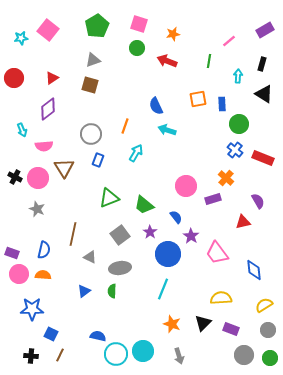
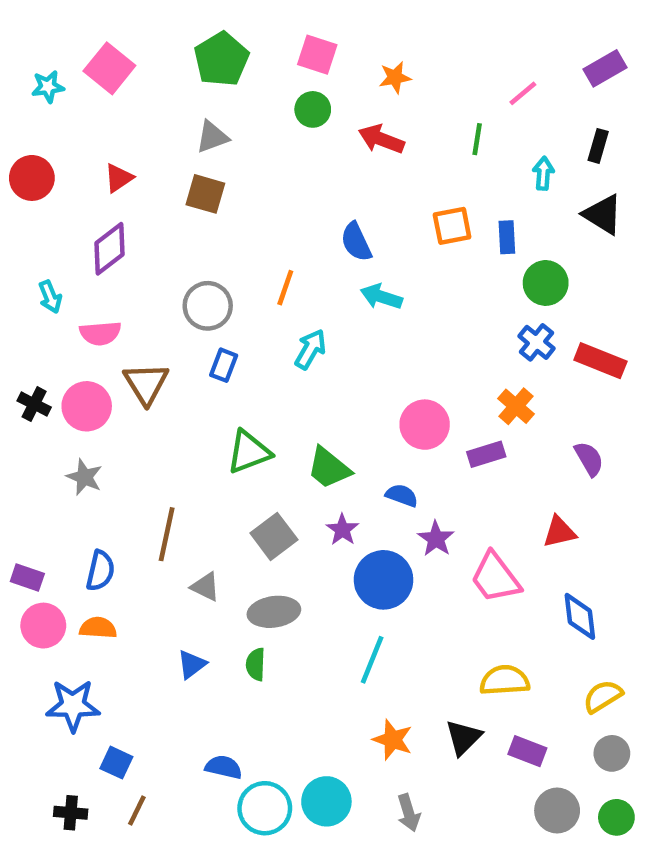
blue semicircle: (176, 217) -> (402, 495), turned -32
red triangle: (243, 222) -> (559, 532), moved

